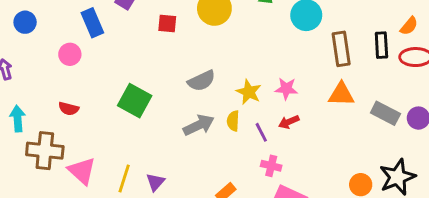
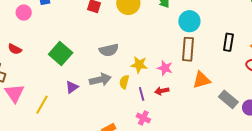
black rectangle: (381, 45) -> (228, 42), moved
brown rectangle: (341, 49) -> (188, 49), moved
yellow star: (249, 92) -> (139, 65), turned -30
orange triangle: (341, 94) -> (201, 80), turned -30
purple triangle: (155, 182) -> (72, 87), moved

